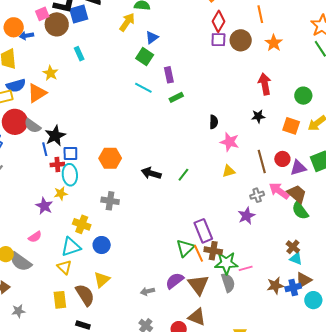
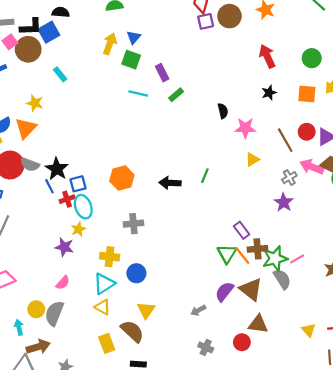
yellow arrow: (127, 22) -> (110, 44), moved
purple rectangle: (203, 231) -> (242, 230), size x0.7
gray semicircle: (21, 262) -> (54, 313), turned 90

